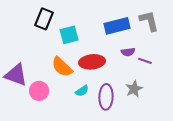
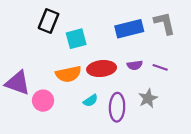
purple semicircle: (128, 52) -> (135, 65), moved
orange semicircle: (62, 67) -> (68, 74), turned -55

